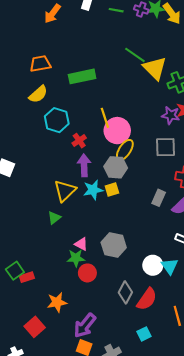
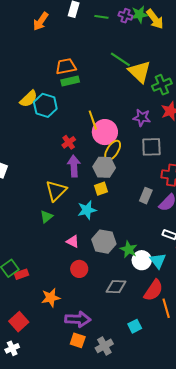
orange trapezoid: (40, 64) -> (66, 66), moved
green rectangle: (82, 76) -> (70, 81), size x0.7
purple star: (171, 115) -> (142, 118), moved
cyan hexagon: (57, 120) -> (45, 105), moved
cyan star: (93, 190) -> (87, 210), moved
green star: (76, 258) -> (129, 249), moved, turned 30
gray diamond: (125, 292) -> (116, 287), turned 65
red semicircle: (147, 299) -> (153, 290), moved
purple arrow: (85, 325) -> (78, 319), turned -125
red square: (35, 327) -> (19, 322), moved

